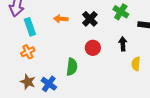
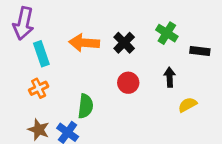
orange arrow: (61, 19) -> (84, 43), size x1.5
yellow semicircle: (136, 64) -> (188, 105), turned 56
green semicircle: (72, 67) -> (85, 106), moved

